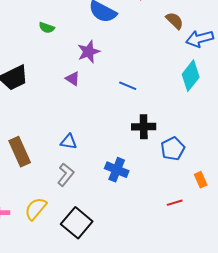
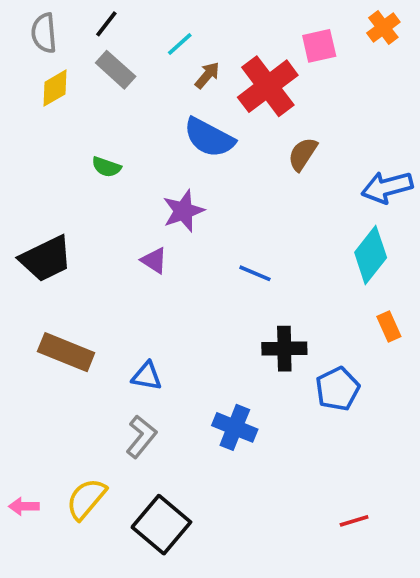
brown semicircle: (175, 21) -> (303, 154), moved, turned -102
brown rectangle: (20, 152) -> (66, 352), moved, turned -44
orange rectangle: (201, 180) -> (389, 327), moved
red line: (175, 203) -> (354, 521), moved

